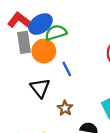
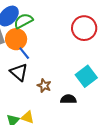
blue line: (67, 69) -> (24, 53), moved

